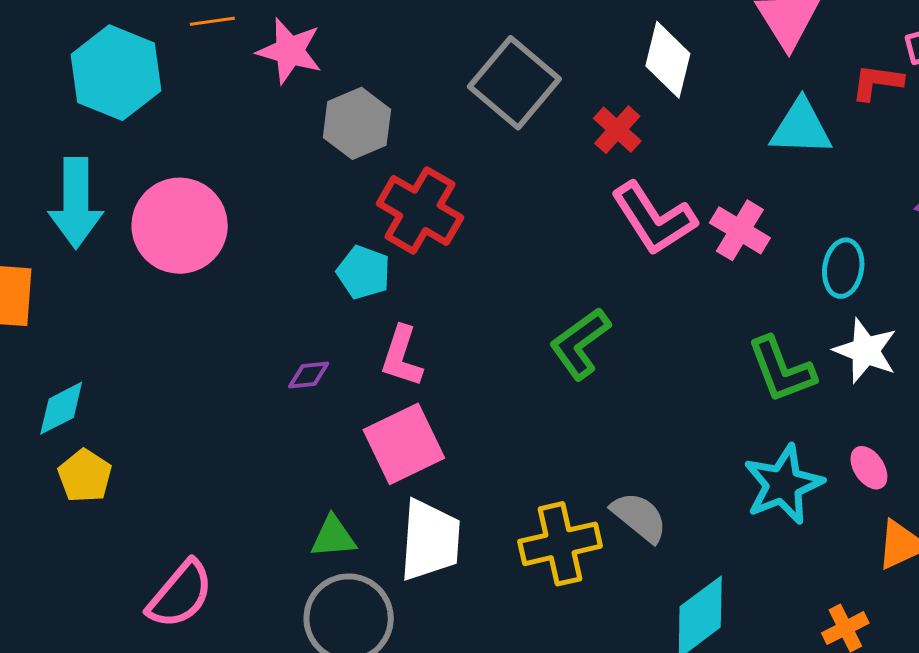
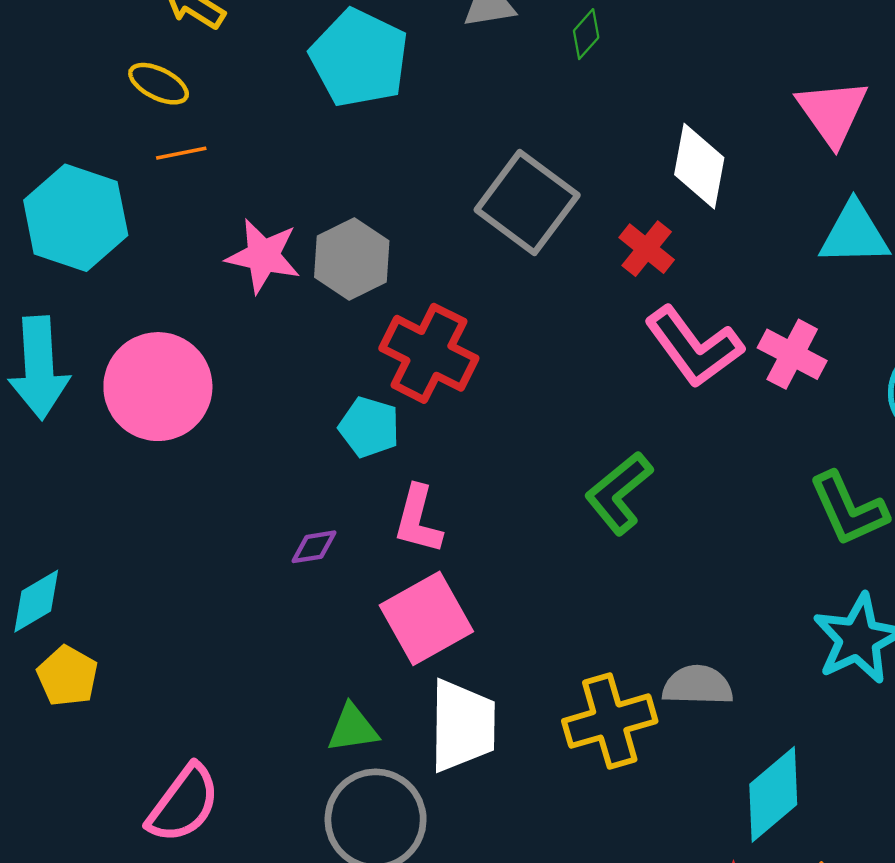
pink star: (290, 51) -> (263, 256), moved
gray semicircle: (639, 517) -> (698, 685), turned -34

